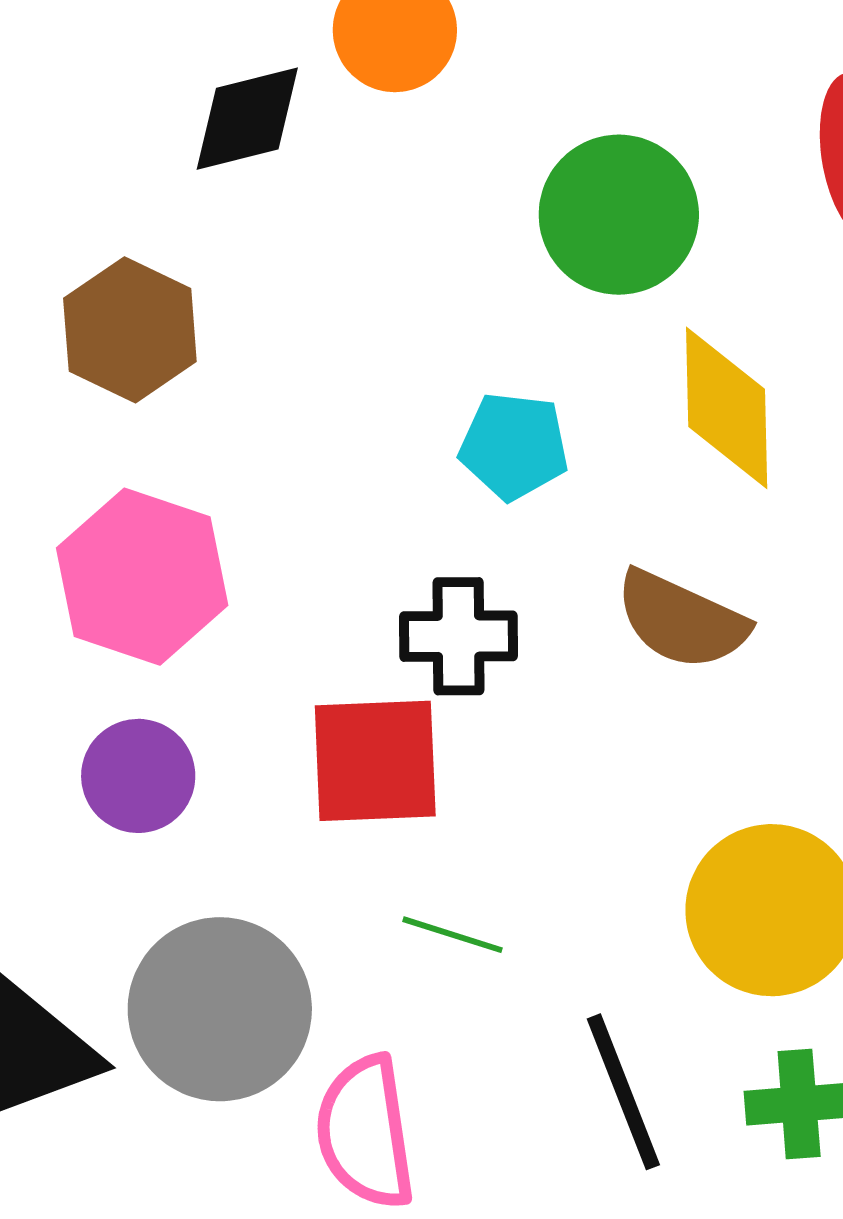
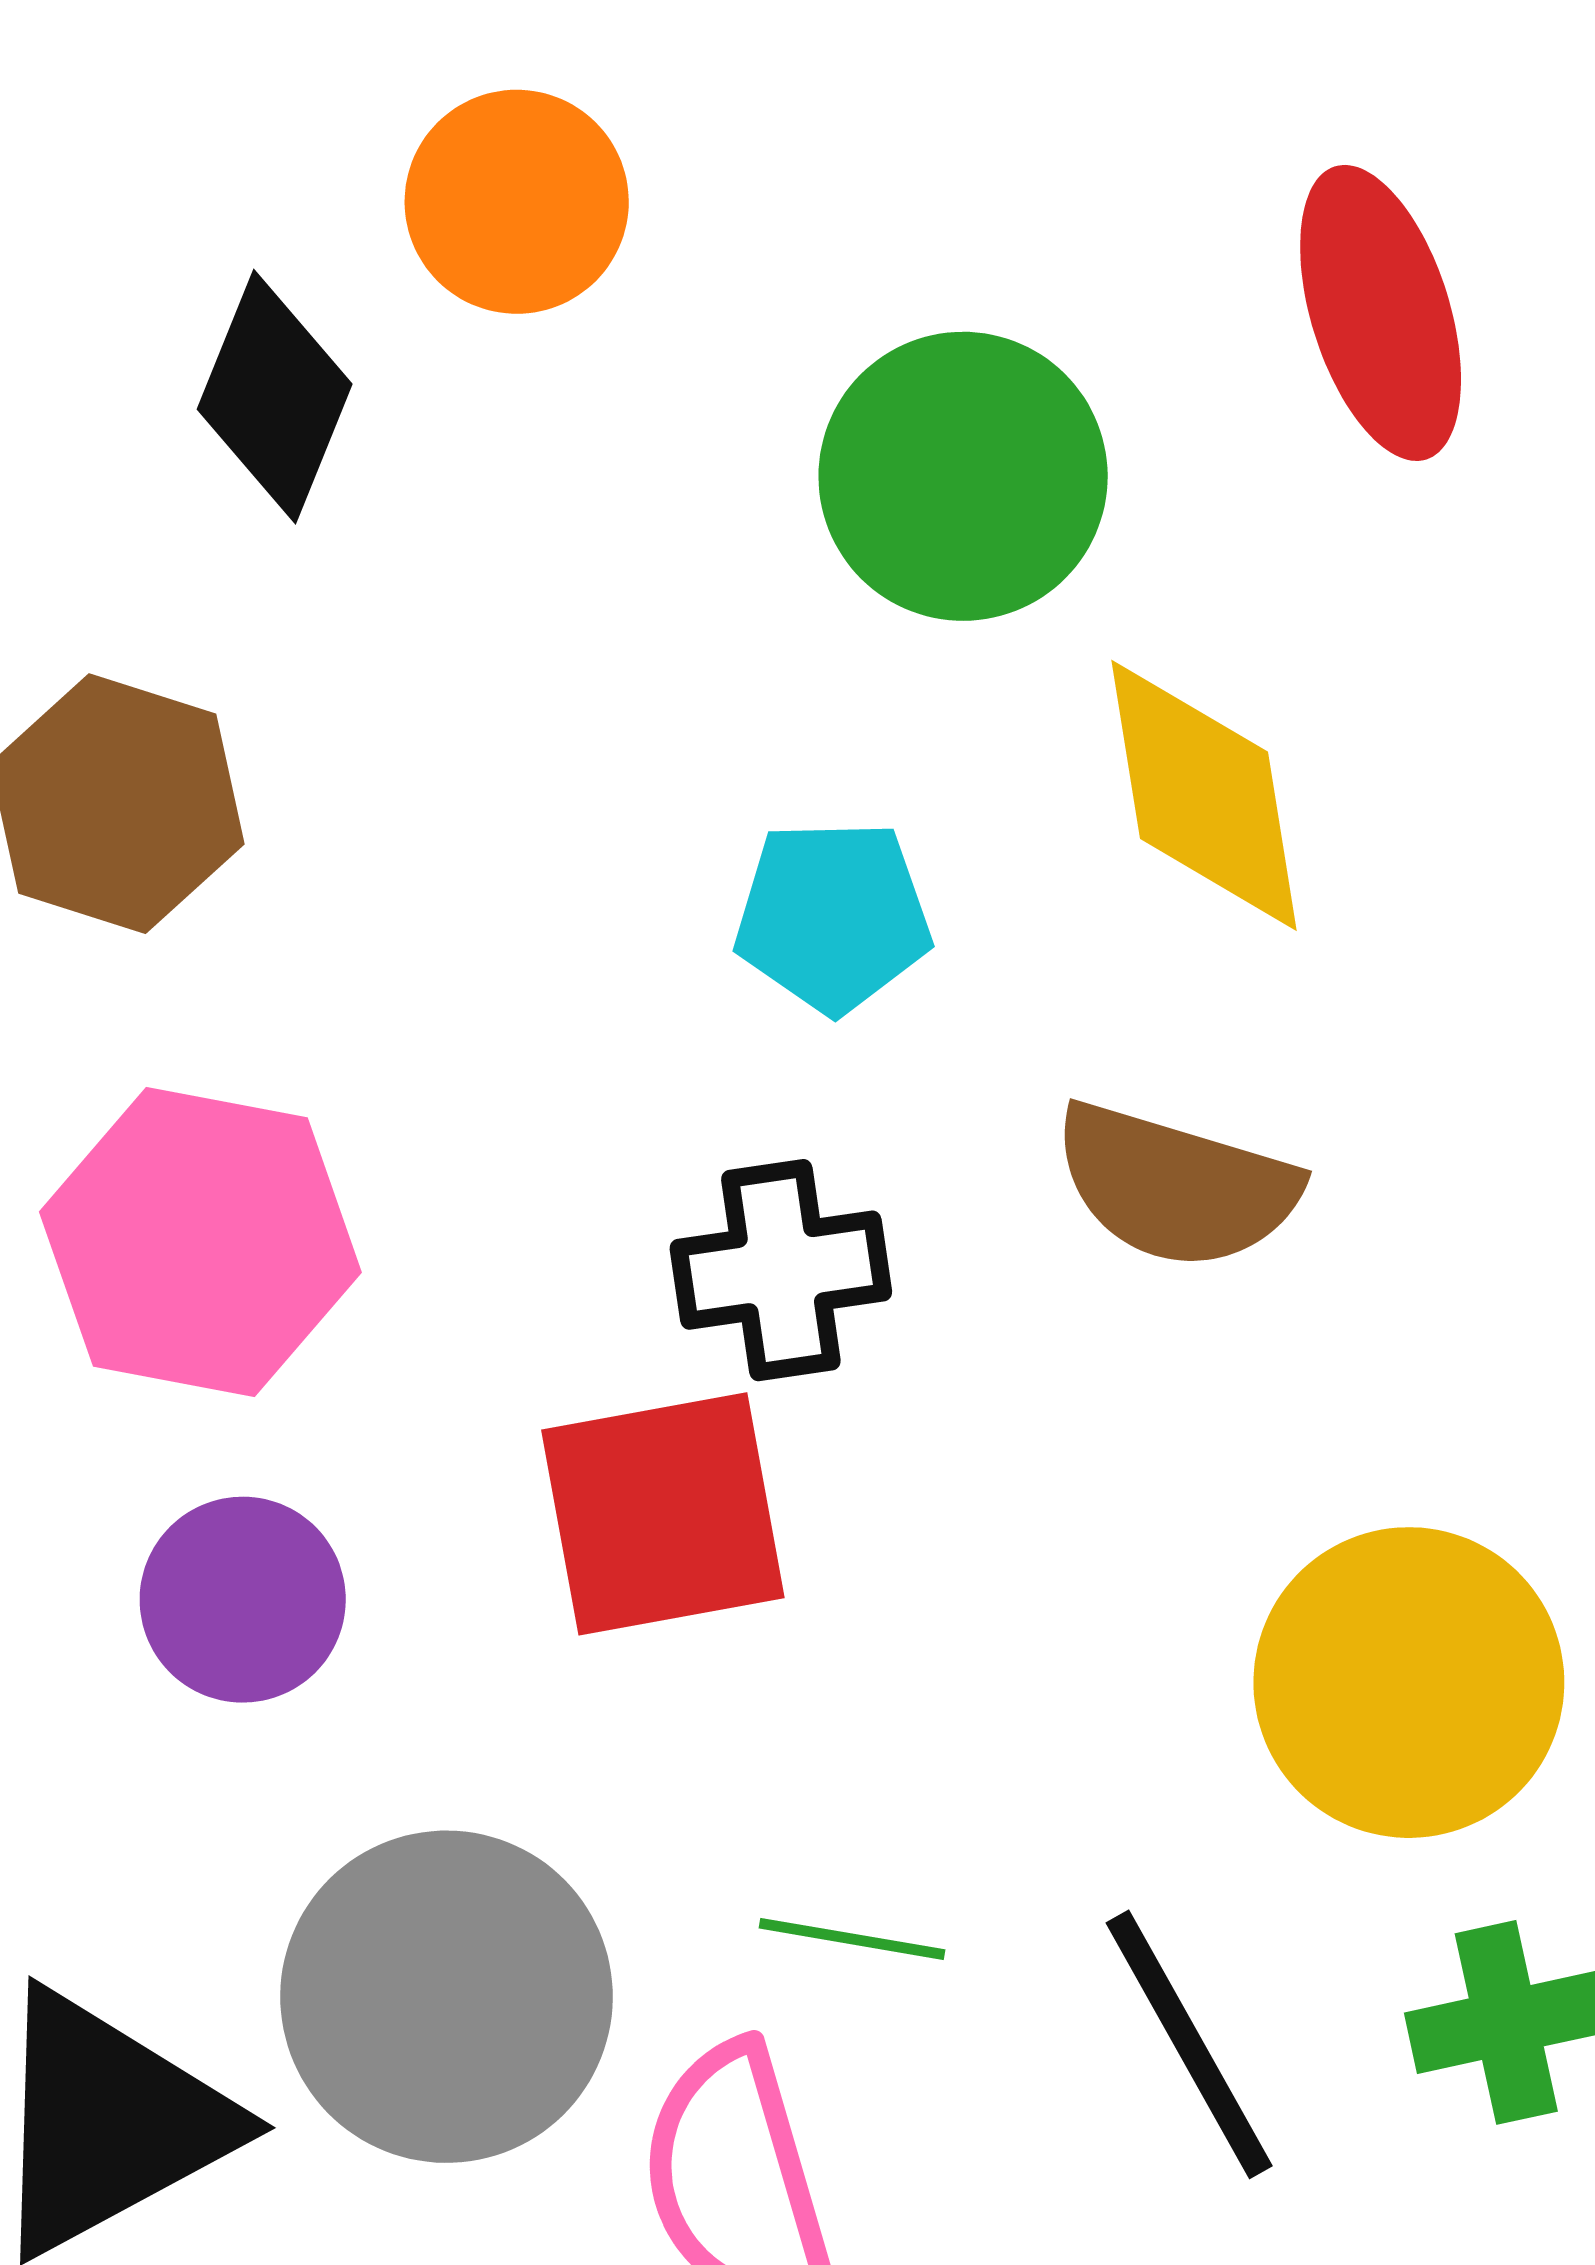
black diamond: (247, 119) -> (275, 397), turned -46
green line: (453, 935) -> (852, 1939), moved

